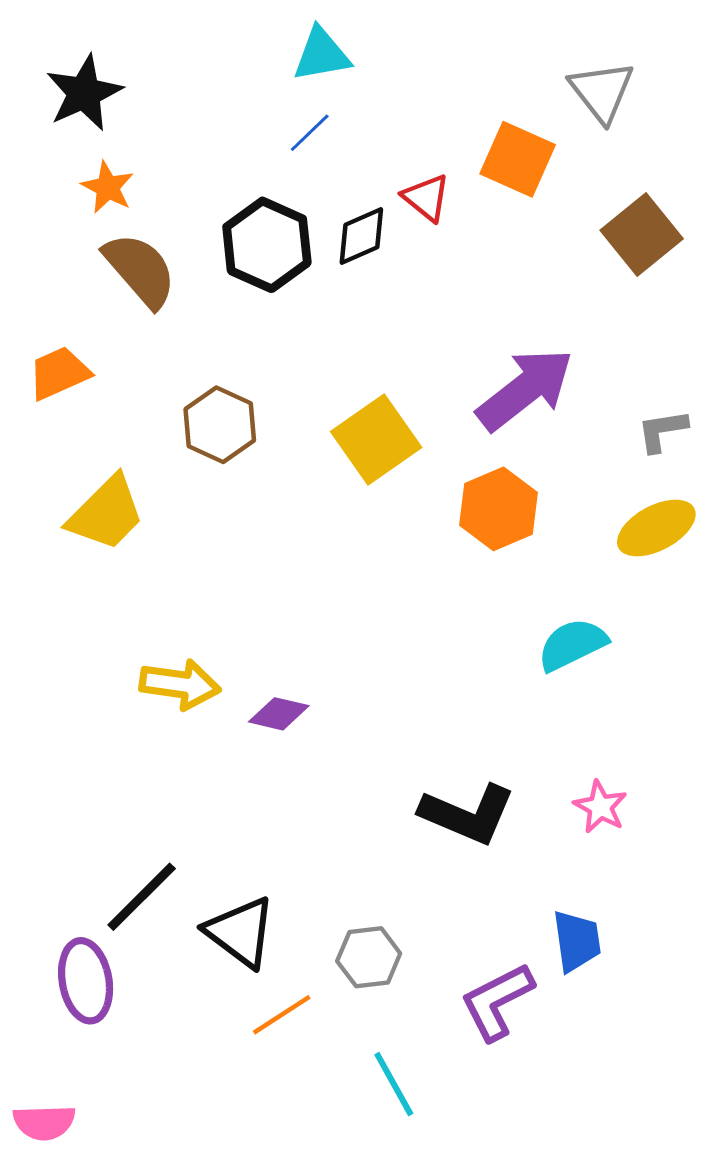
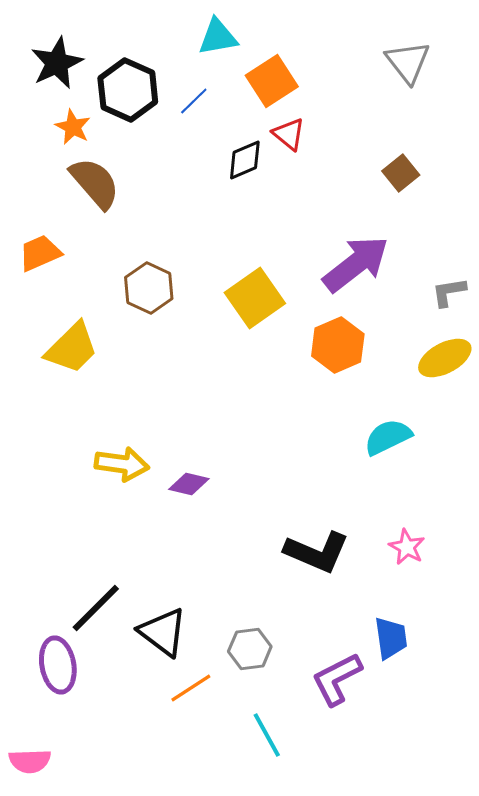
blue line: (310, 133) -> (194, 101), moved
orange square: (518, 159) -> (272, 81), moved, turned 33
brown square: (642, 234) -> (401, 173), moved, size x0.7
black hexagon: (267, 245) -> (128, 90), moved

